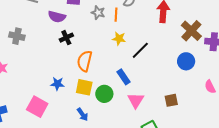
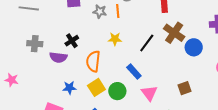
purple semicircle: (57, 17) -> (58, 57), moved
brown cross: (191, 31) -> (174, 33), moved
gray cross: (17, 36) -> (35, 44), moved
yellow star: (119, 39) -> (115, 39), moved
yellow square: (84, 87) -> (96, 87), turned -36

